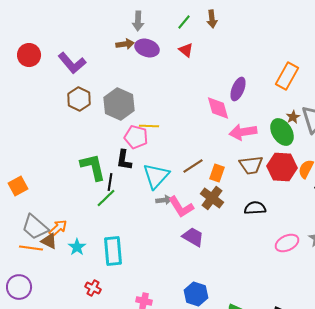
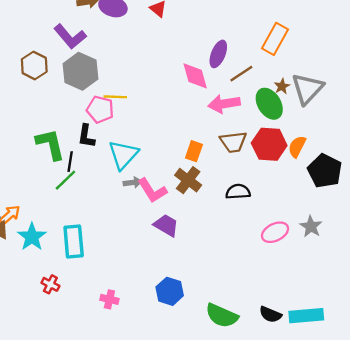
purple L-shape: (72, 63) -> (70, 37), moved
brown line: (193, 166) -> (241, 74), moved
cyan star: (77, 247) -> (32, 237), size x1.4

